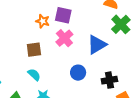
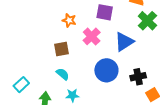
purple square: (63, 15) -> (105, 12), moved
blue circle: (78, 73) -> (106, 70), size x1.5

